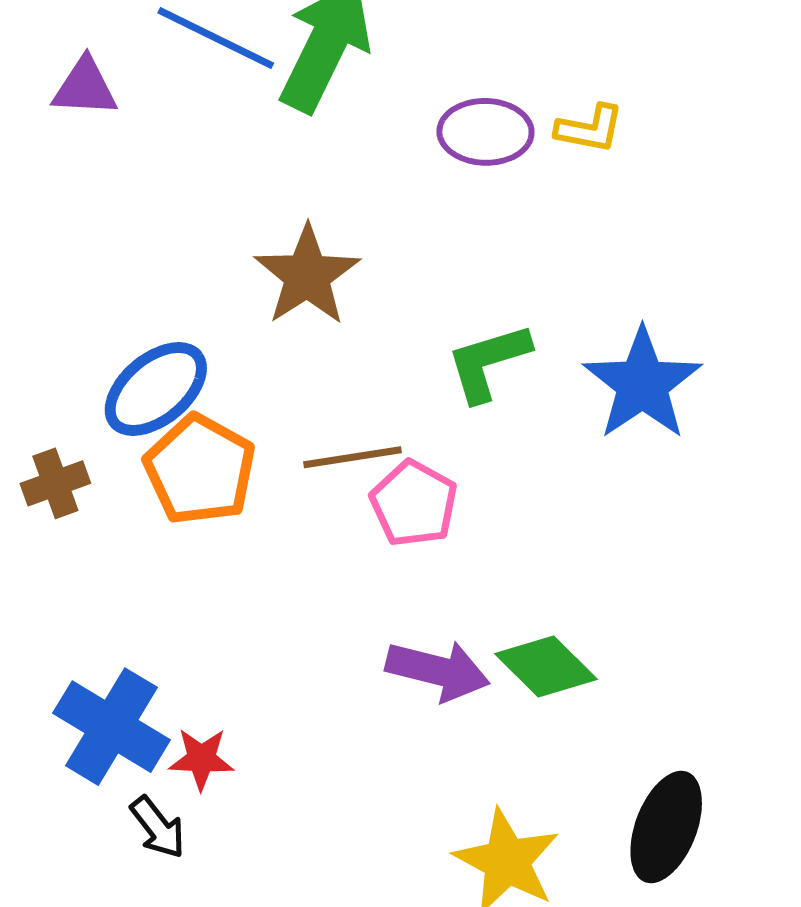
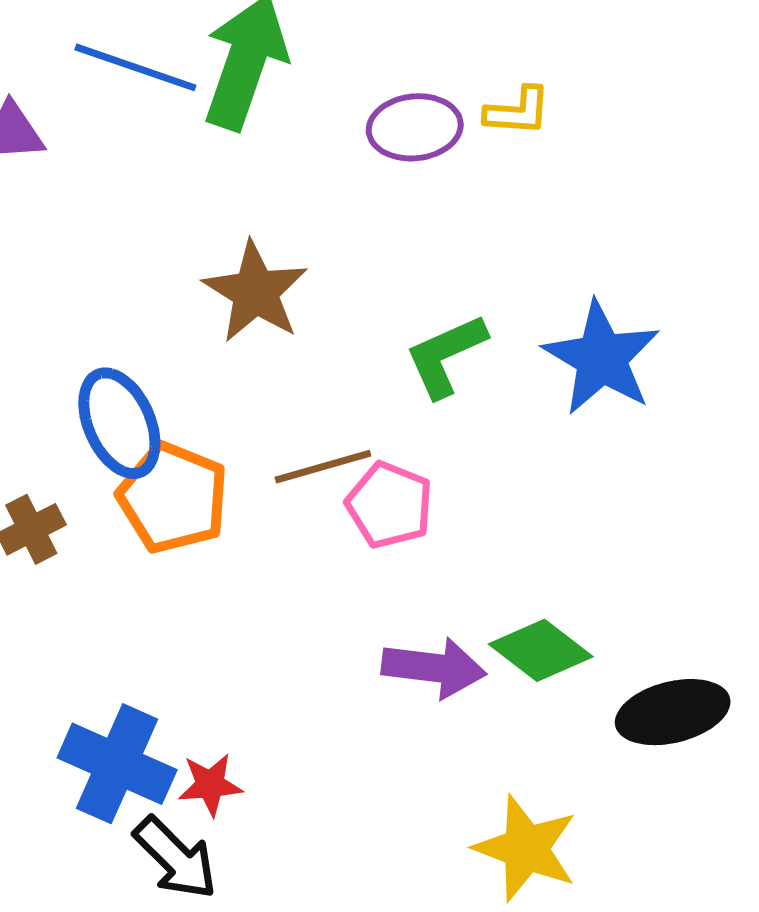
blue ellipse: (156, 389) -> (119, 423), turned -67
black arrow: (158, 827) -> (175, 858), size x1.4
black ellipse: (666, 827) -> (673, 712), moved, turned 62

